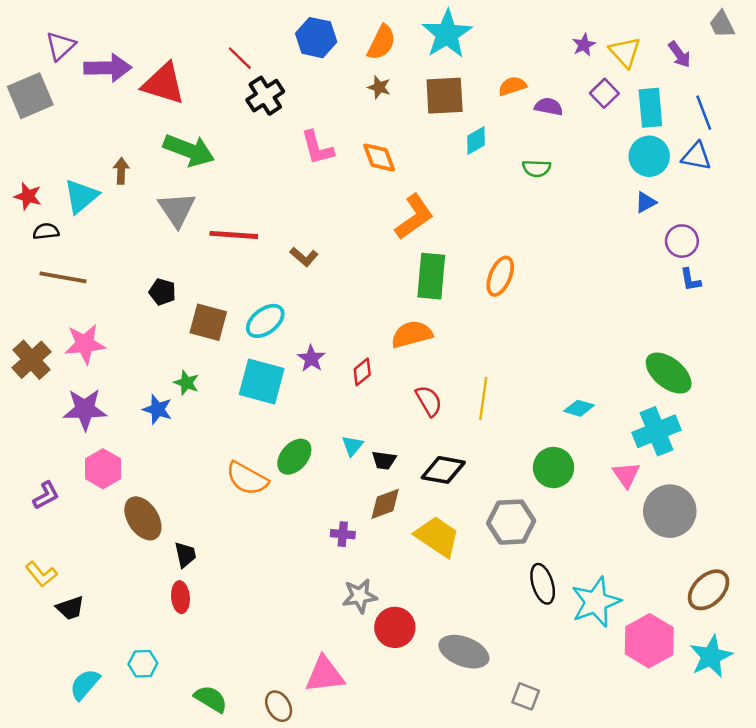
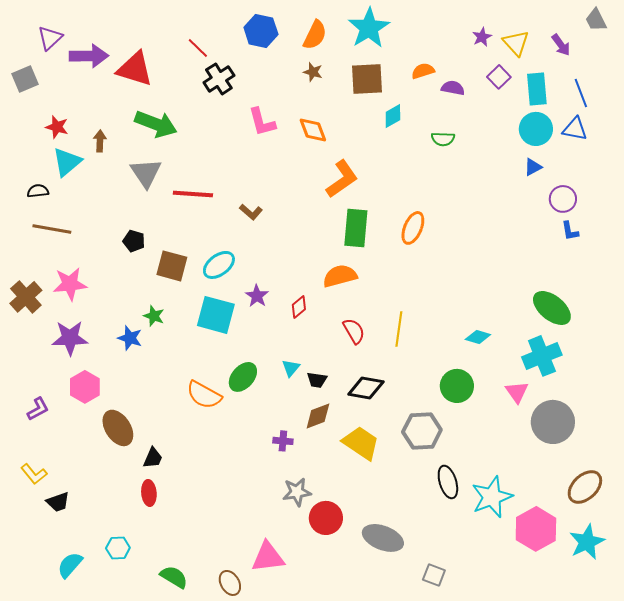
gray square: (30, 96) -> (25, 79), size x0.7
red star: (28, 196) -> (57, 127), moved
black trapezoid: (185, 555) -> (153, 458), turned 35

